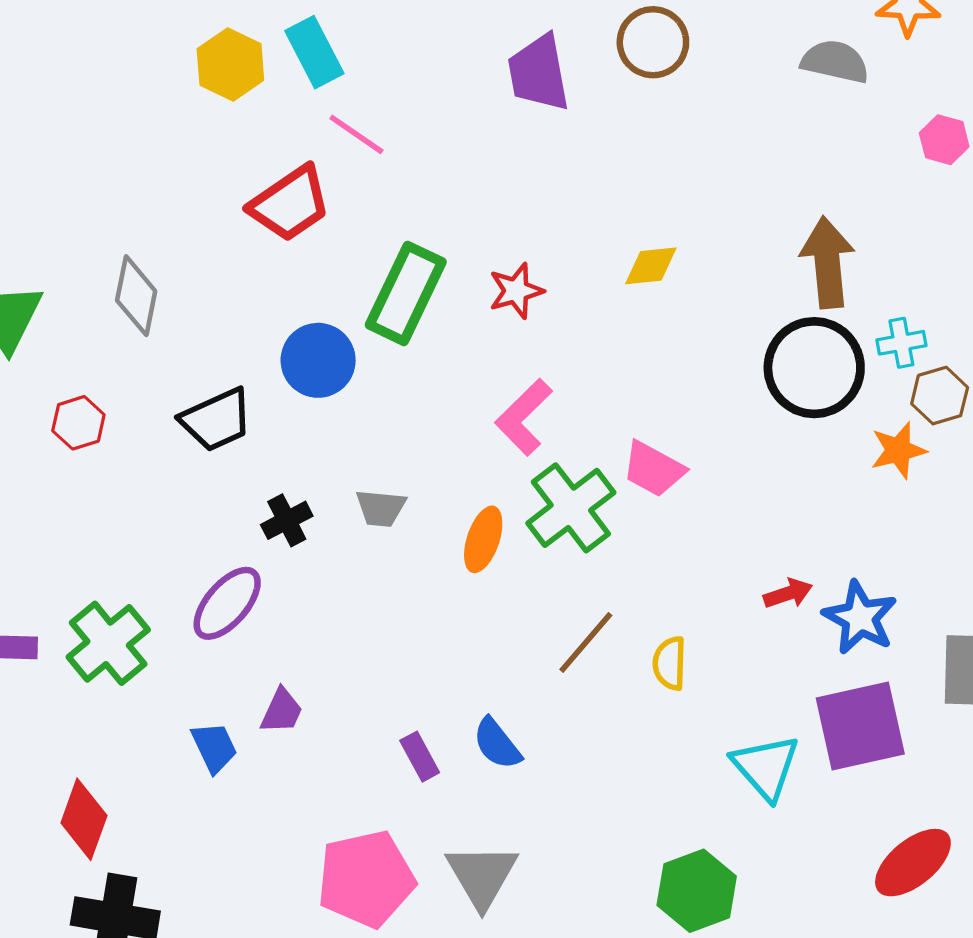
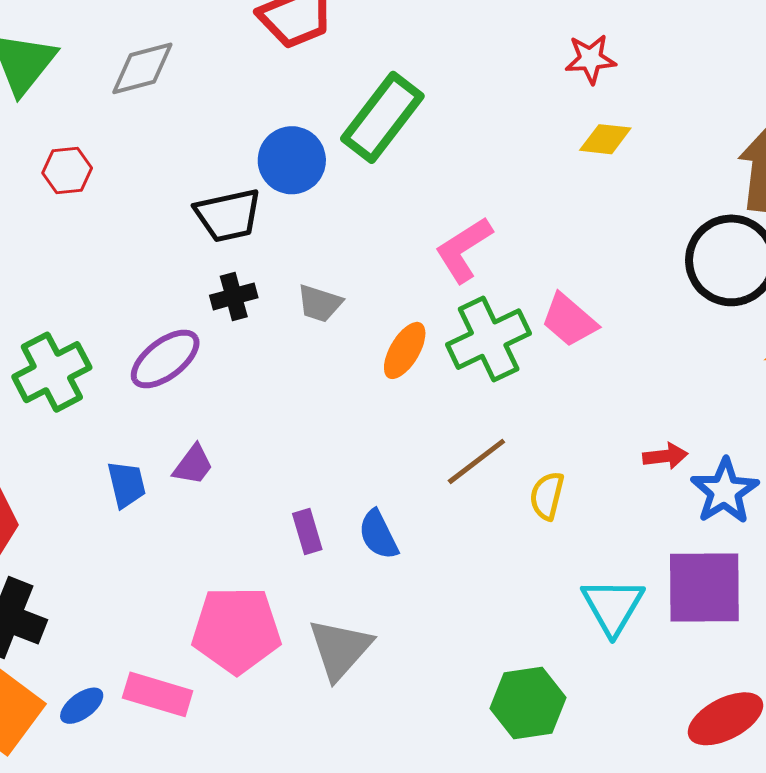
red star: (516, 291) -> (590, 59), moved
gray diamond: (136, 296) -> (142, 68), turned 52
black trapezoid: (216, 420) -> (228, 215), moved

